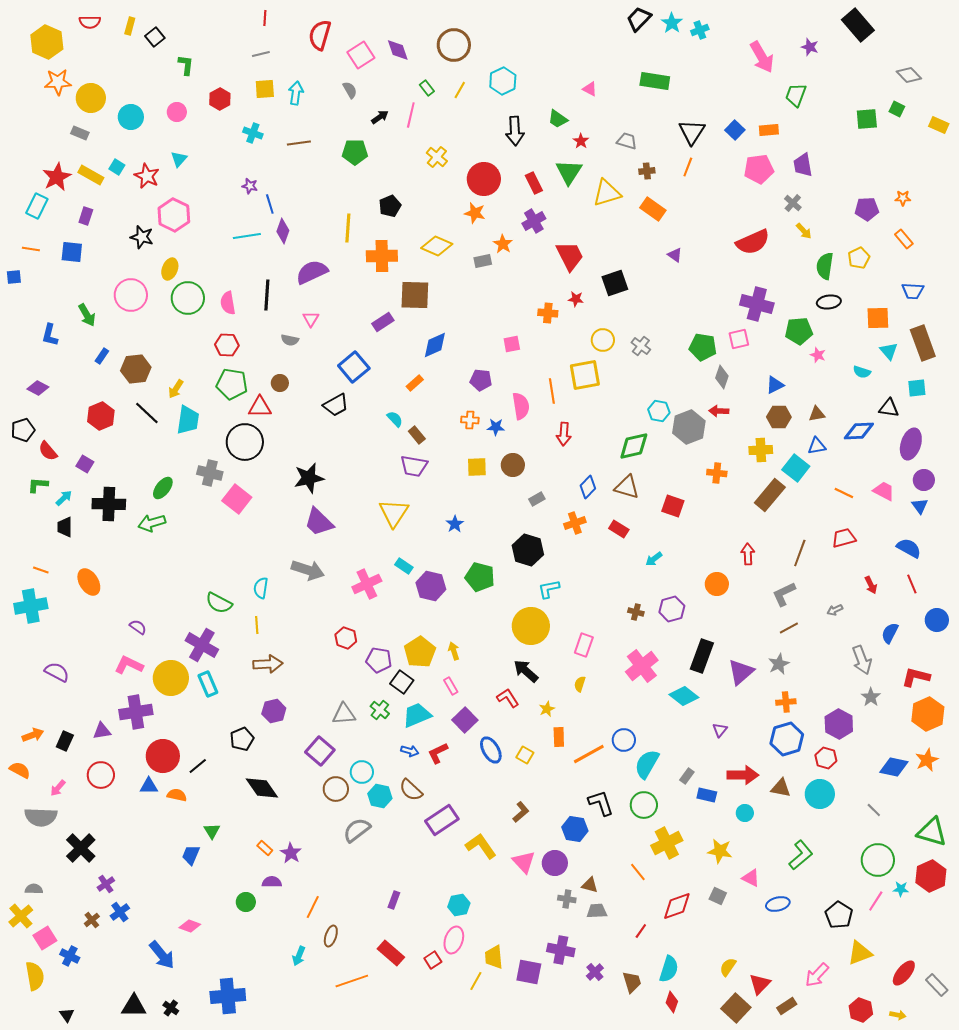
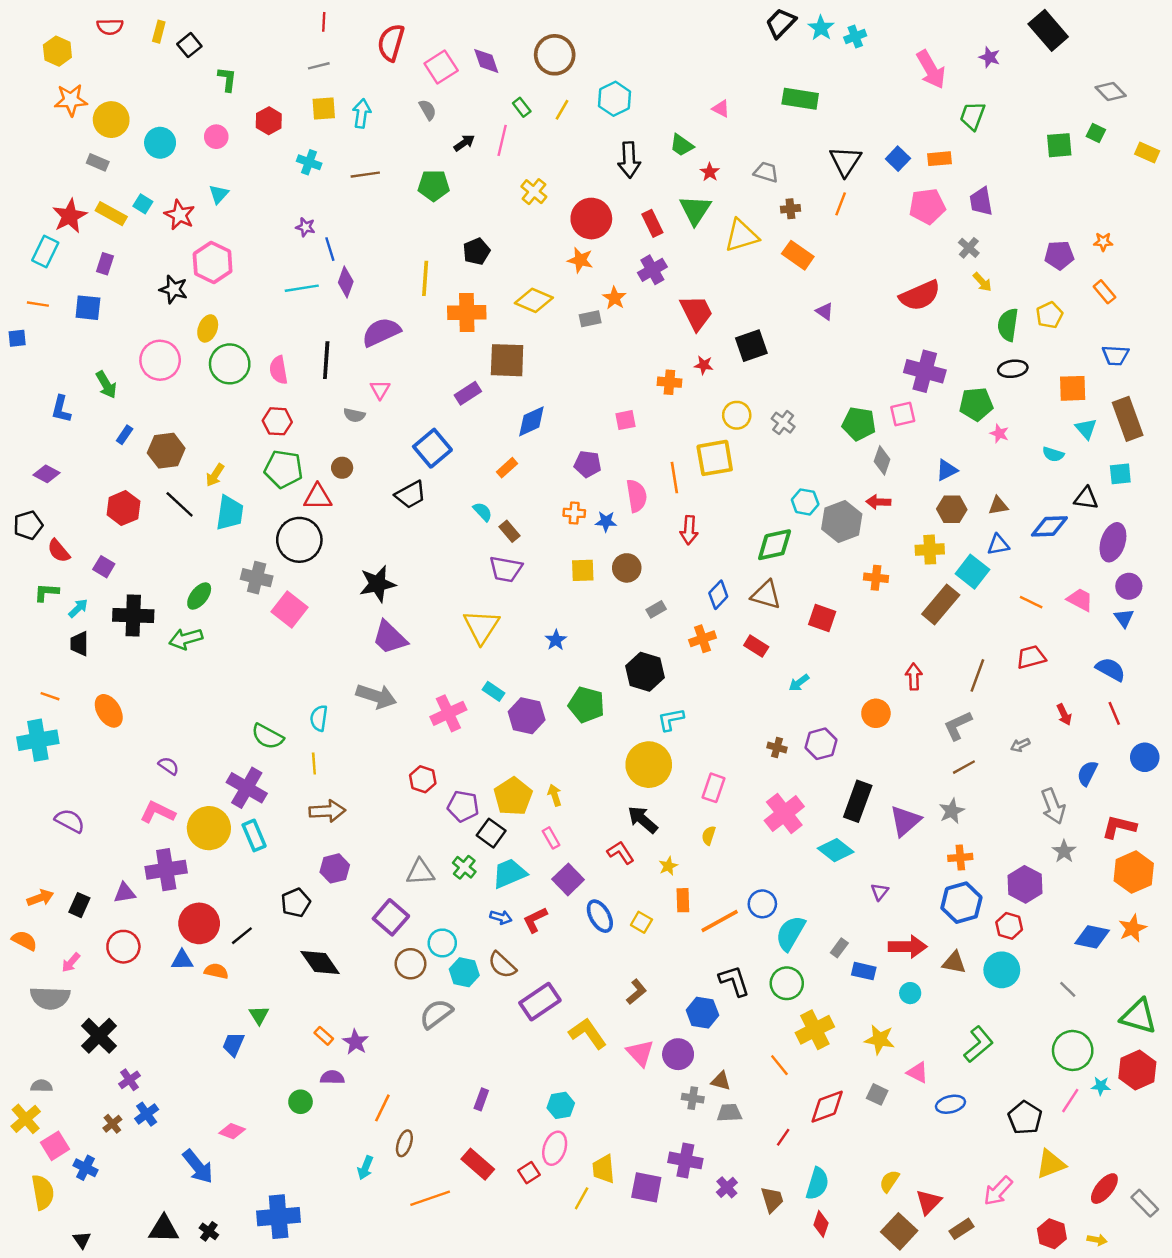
yellow hexagon: (47, 42) -> (57, 51), size x0.7

